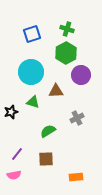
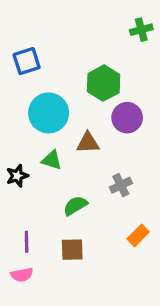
green cross: (67, 29) -> (141, 30), moved, turned -32
blue square: (32, 34) -> (27, 61), moved
purple line: (17, 154) -> (27, 242), turned -40
orange rectangle: (76, 177) -> (138, 235), moved, turned -40

